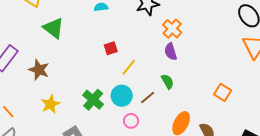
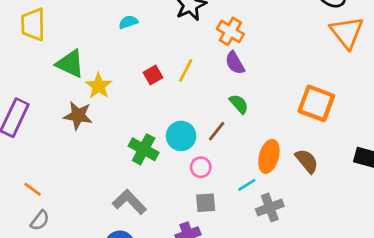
yellow line: (129, 67) -> (186, 70), moved
brown star: (39, 70) -> (78, 116), moved
orange square: (223, 92) -> (316, 103), size x1.5
yellow star: (50, 104) -> (99, 86), moved

